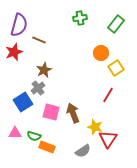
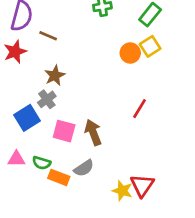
yellow square: (116, 68) -> (150, 46), moved
yellow star: (95, 127) -> (122, 191), moved
red triangle: (108, 139) -> (142, 185), moved
gray semicircle: (83, 151) -> (84, 168), moved

